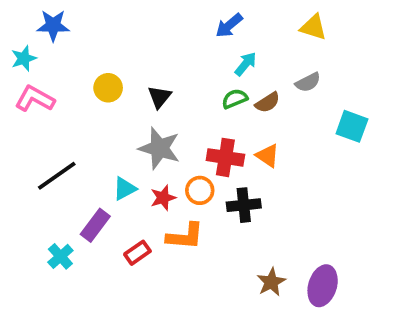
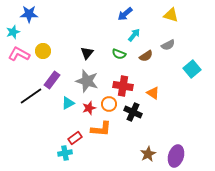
yellow circle: (108, 88) -> (43, 51), moved
green semicircle: (235, 99) -> (119, 54), moved, turned -136
cyan square: (352, 126) -> (192, 69), turned 30
orange triangle: (268, 156) -> (153, 93), moved
black cross: (244, 205) -> (133, 112), turned 30
purple rectangle: (95, 225) -> (52, 80), moved
cyan cross: (60, 256) -> (65, 153), moved, turned 32

